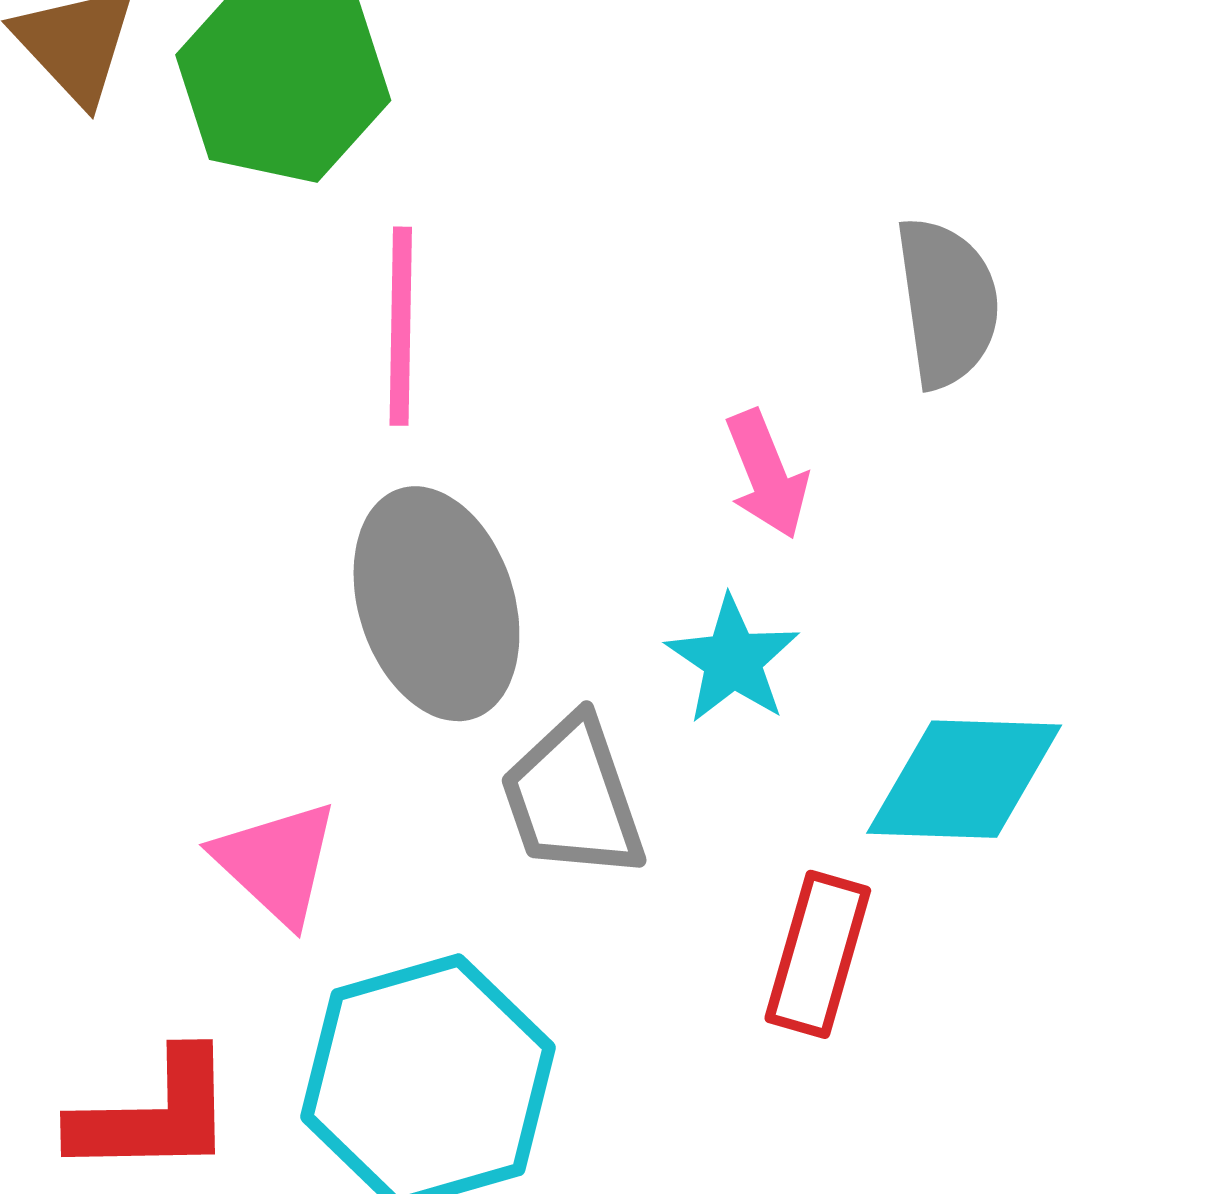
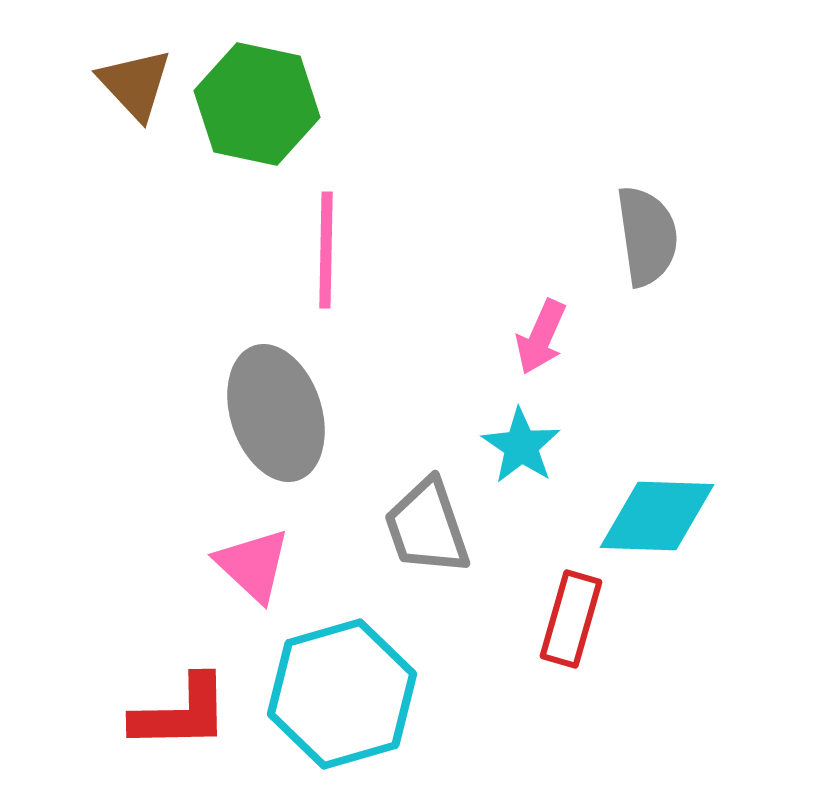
pink arrow: (767, 474) -> (541, 337), turned 46
gray ellipse: (436, 604) -> (276, 413), moved

